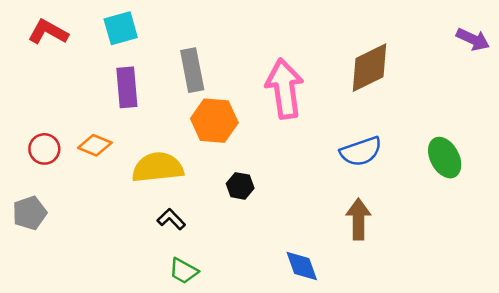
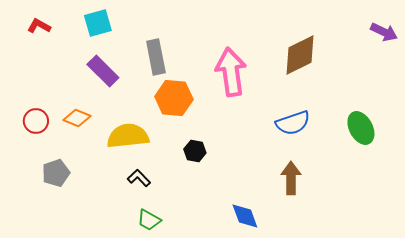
red L-shape: (48, 32) -> (39, 26), size x0.7
purple rectangle: (127, 87) -> (103, 71), turned -40
gray pentagon: (30, 213) -> (56, 173), moved

